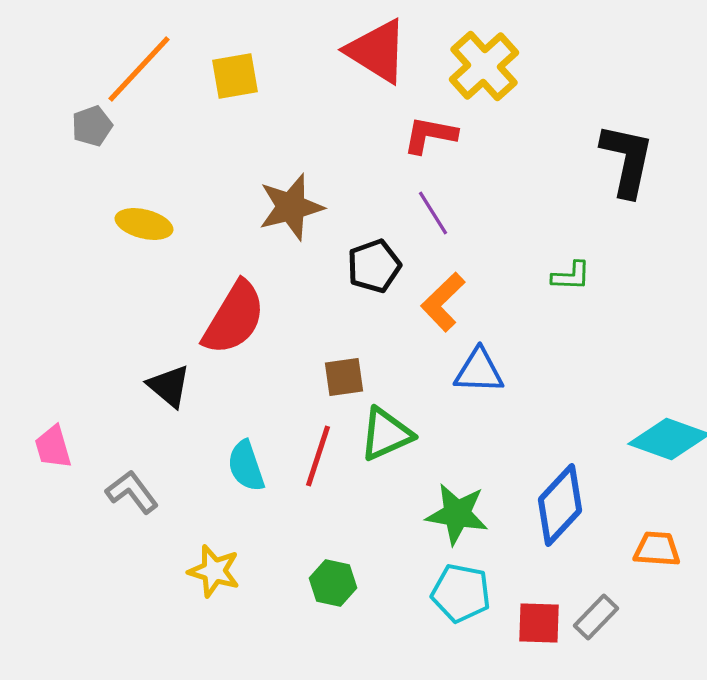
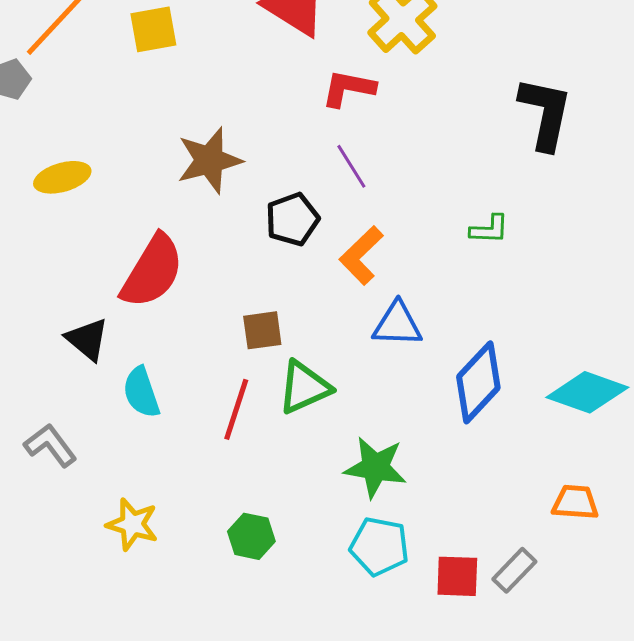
yellow ellipse: (144, 224) -> (62, 177), turned -30
cyan semicircle: (246, 466) -> (141, 392), moved
blue diamond: (560, 505) -> (478, 382), moved

